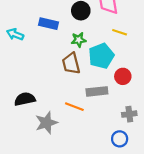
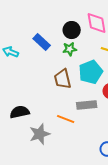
blue rectangle: (48, 24) -> (42, 42), turned 30
green star: (79, 40) -> (70, 49), moved

